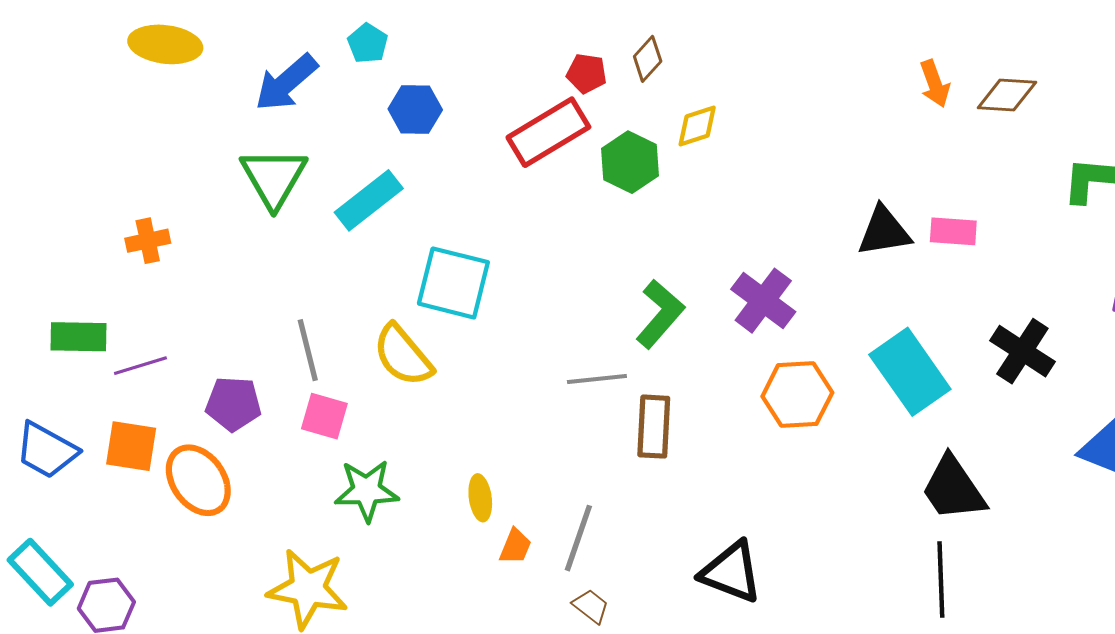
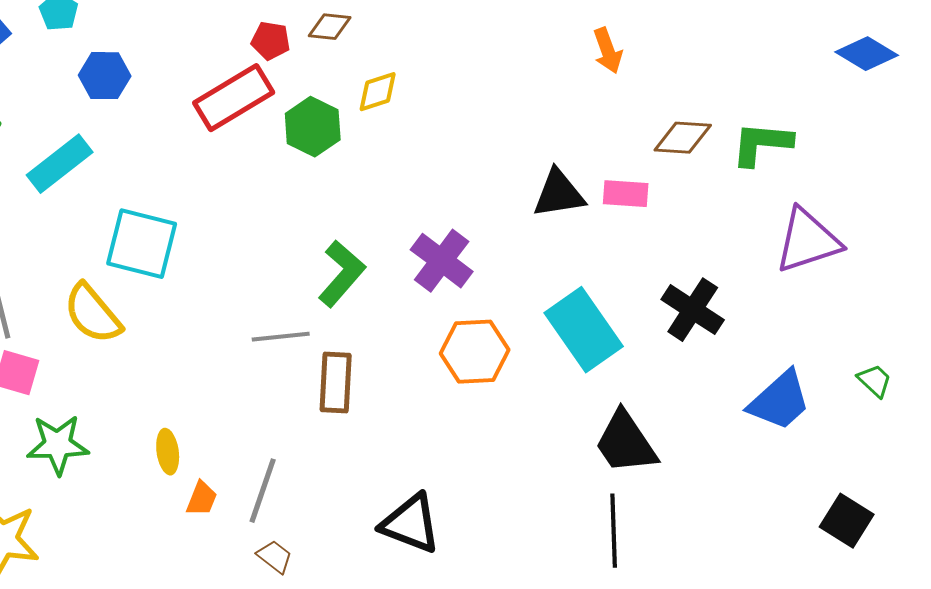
brown diamond: (648, 59) -> (330, 27), turned 54
brown diamond: (1007, 95) -> (683, 138), moved

